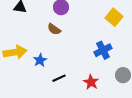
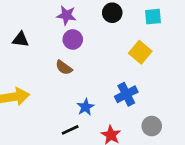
blue star: (40, 60) -> (85, 107), moved

